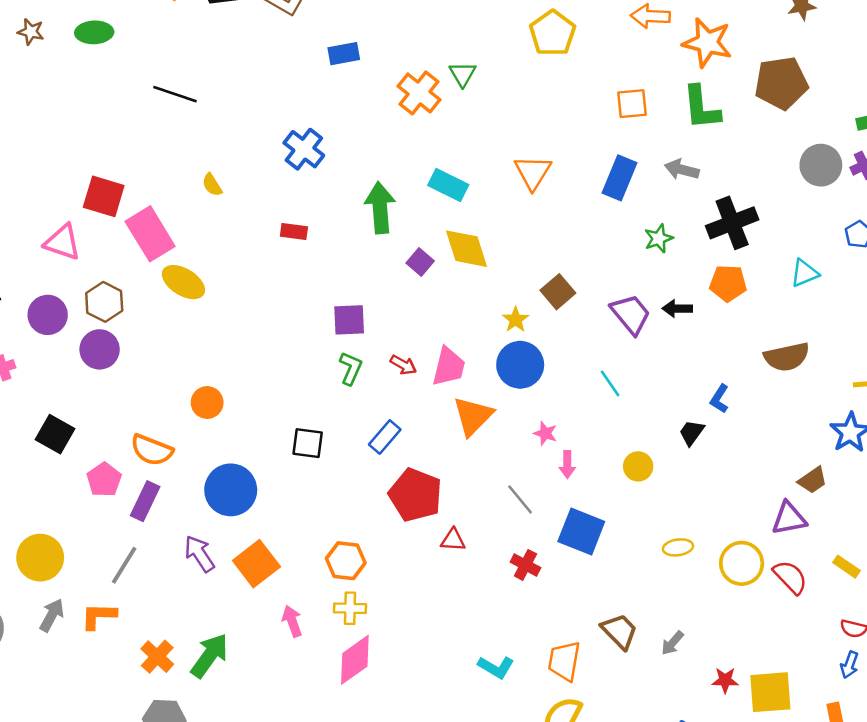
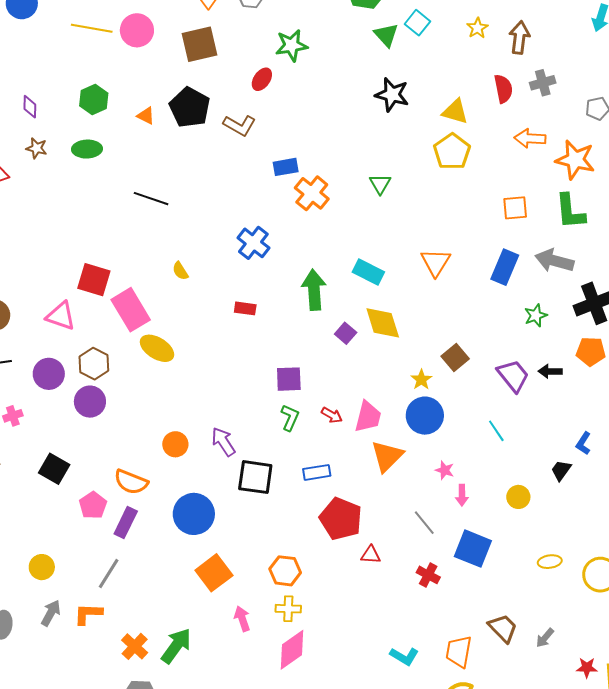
orange cross: (419, 93) -> (312, 193), moved
gray arrow: (682, 170) -> (554, 261), size x1.4
blue rectangle: (385, 437) -> (317, 472), turned 40
black square: (308, 443) -> (255, 477), size x1.4
purple arrow: (199, 554) -> (223, 442), moved
yellow circle: (40, 558) -> (42, 567), size x0.7

